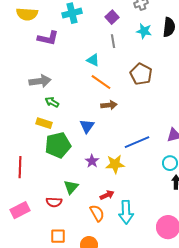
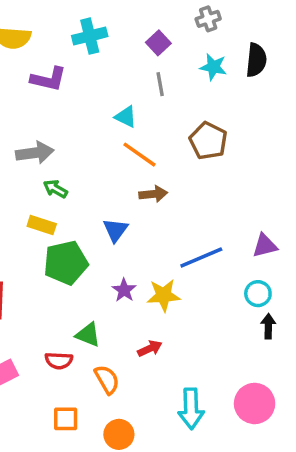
green triangle: (71, 187) -> (88, 335), turned -49
cyan arrow: (126, 212) -> (191, 409), moved
orange semicircle: (97, 213) -> (107, 379), moved

